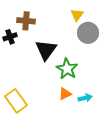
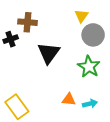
green star: (67, 69) -> (89, 67), moved
orange triangle: (65, 94) -> (69, 99), turned 32

